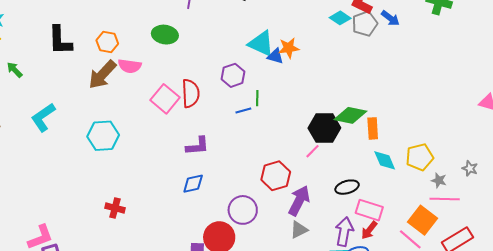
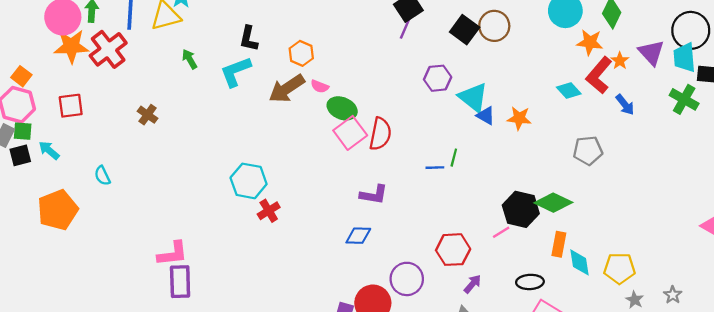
gray pentagon: (365, 24) -> (588, 151), moved
green ellipse: (165, 35) -> (342, 108), moved
black L-shape: (60, 40) -> (249, 39), size x0.7
orange star: (289, 48) -> (519, 118), moved
pink semicircle: (130, 66) -> (320, 86), size x0.7
purple hexagon: (233, 75) -> (438, 78), moved
cyan L-shape: (43, 117) -> (236, 72), moved
orange rectangle: (373, 128) -> (559, 244), moved
cyan hexagon: (103, 136) -> (249, 181), moved
purple arrow: (299, 201) -> (472, 284), size x0.6
red cross: (115, 208) -> (269, 211), moved, turned 30

